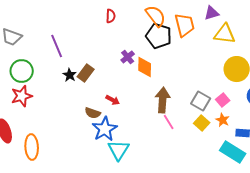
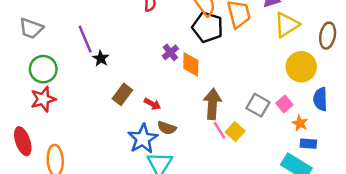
yellow triangle: (225, 34) -> (287, 25), turned -40
brown rectangle: (86, 73) -> (122, 94), moved
black star: (70, 75) -> (101, 58), moved
brown semicircle: (93, 113) -> (167, 128), moved
orange star: (223, 120) -> (300, 123), moved
yellow square: (202, 123) -> (235, 132), moved

